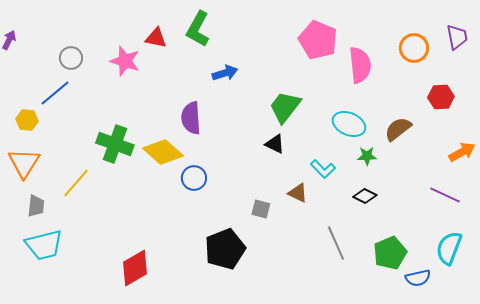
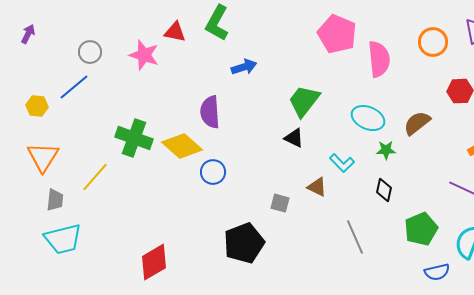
yellow hexagon: (27, 120) -> (37, 106), moved
black diamond: (365, 196) -> (384, 190), turned 75
green pentagon: (390, 253) -> (421, 229), moved

